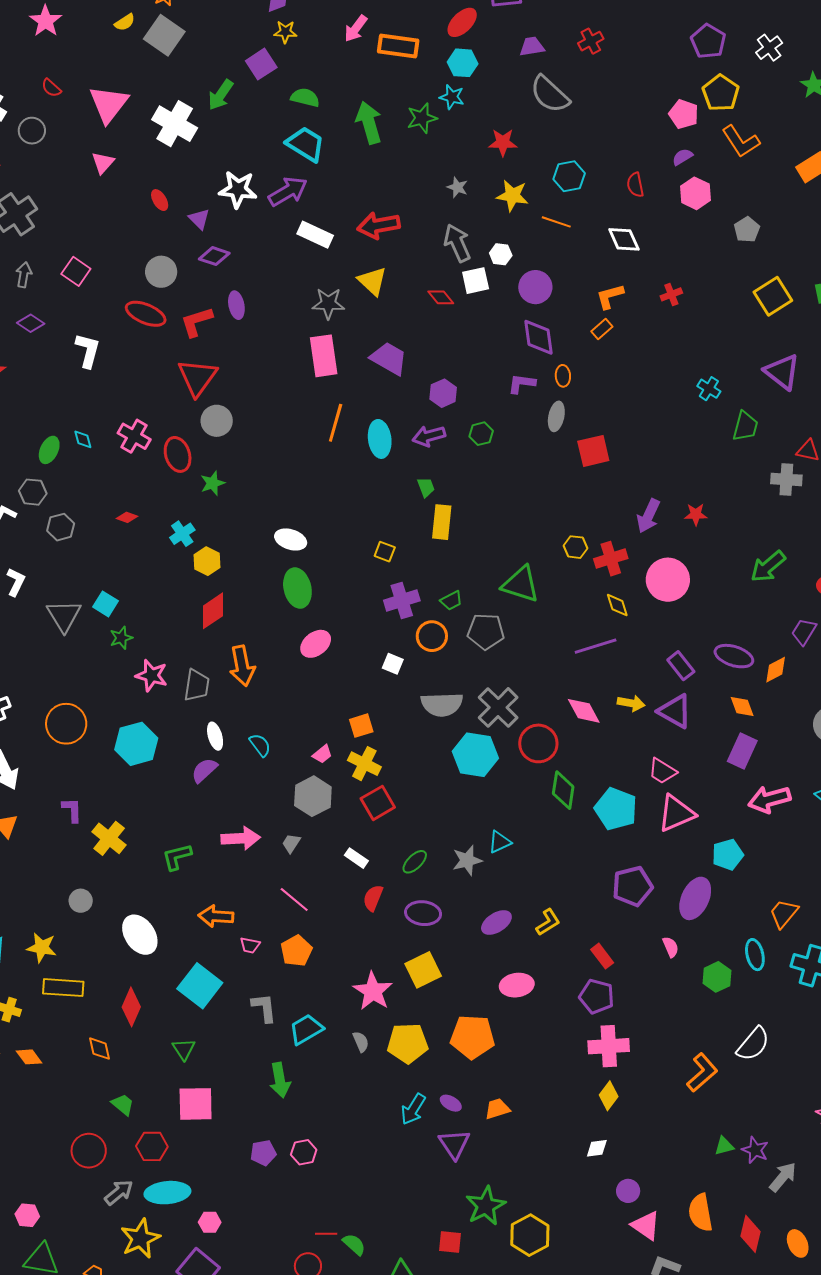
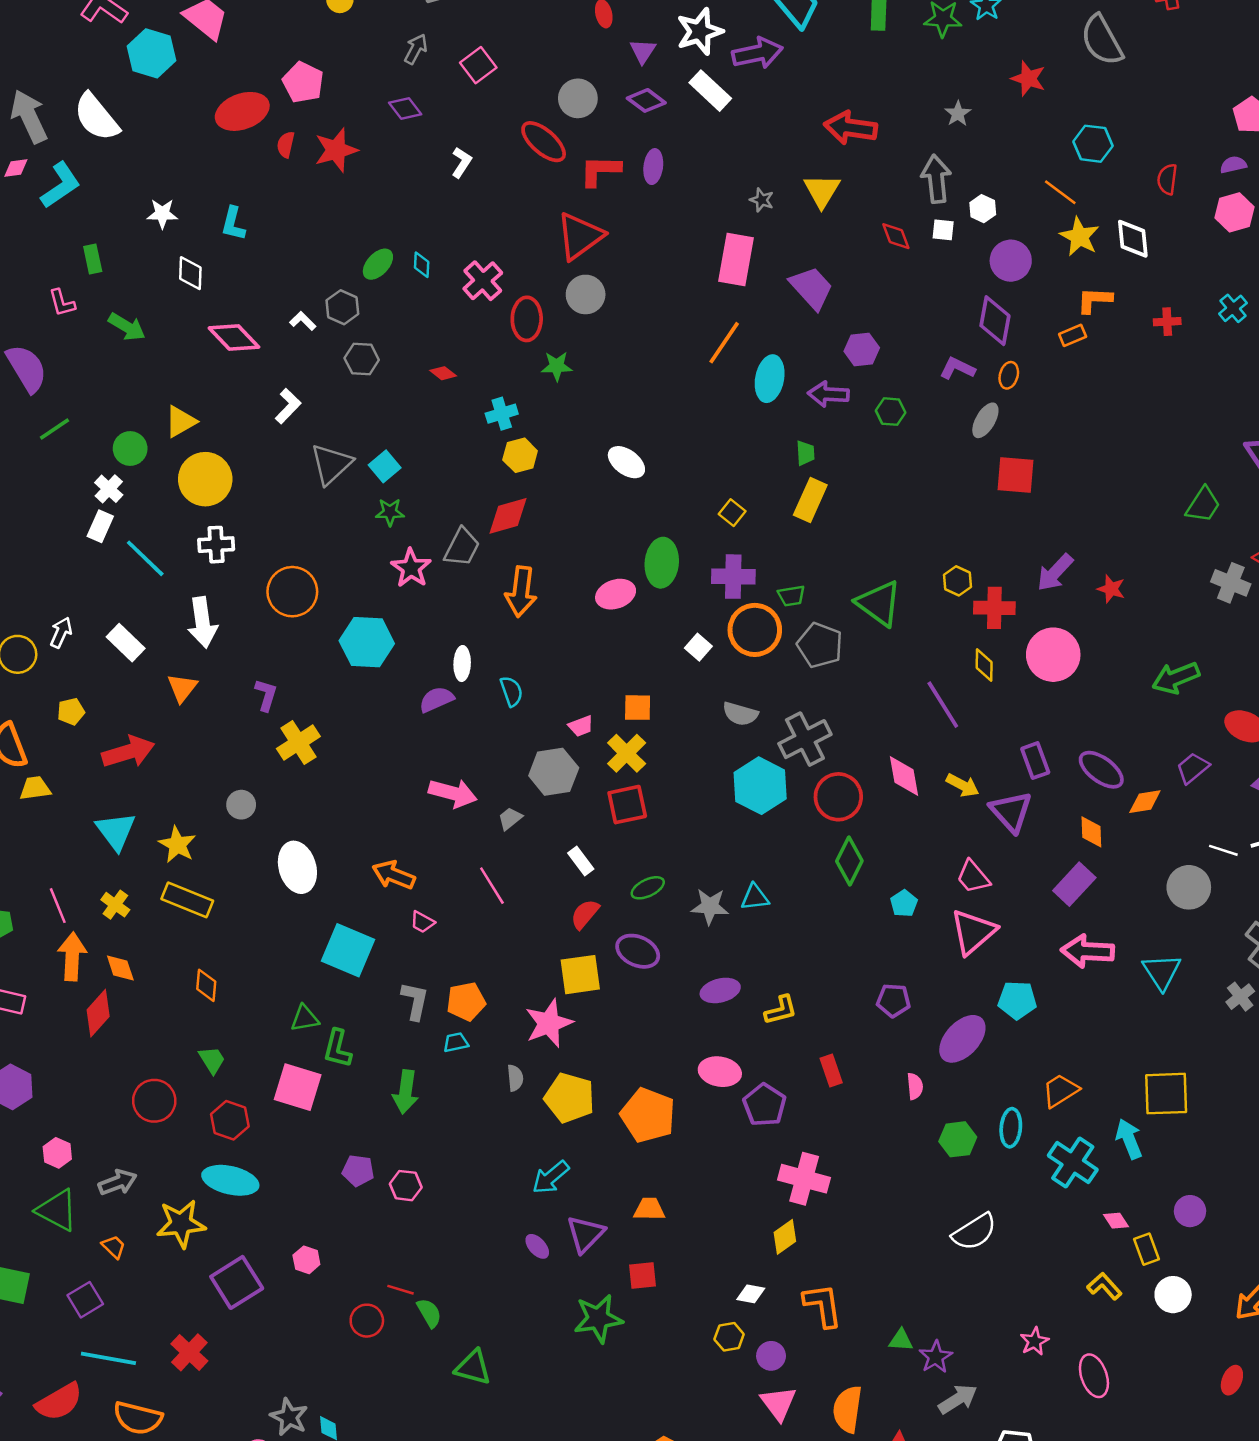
white star: (238, 189) -> (700, 31), turned 30
yellow star: (512, 196) -> (1079, 237), moved
white rectangle: (315, 235) -> (710, 91), moved
white square: (476, 281) -> (943, 230), size x0.7
gray star: (328, 303) -> (762, 200), size x0.6
white L-shape: (88, 350) -> (462, 162), size x0.7
cyan cross: (709, 389) -> (1233, 308), moved
green ellipse: (297, 588) -> (662, 563), moved
orange circle: (432, 636) -> (755, 630), size x1.4
purple line: (596, 646) -> (943, 705), turned 57
gray trapezoid: (197, 685) -> (462, 547), moved
gray semicircle: (442, 704) -> (740, 714), size x0.7
cyan pentagon: (616, 809) -> (904, 903), size x0.5
pink triangle: (676, 813) -> (973, 932), turned -36
green L-shape: (177, 857) -> (337, 1049), moved, turned -80
purple pentagon: (632, 886) -> (894, 1000), size x0.7
orange pentagon: (296, 951) -> (466, 1001), moved
yellow square: (423, 970) -> (580, 975), moved
cyan square: (200, 986) -> (348, 950), turned -33
purple pentagon: (597, 996) -> (765, 1105), moved
red diamond: (131, 1007) -> (98, 1013), moved
cyan trapezoid: (306, 1029) -> (456, 1042), size x0.6
green triangle: (184, 1049) -> (305, 1018), turned 35
orange L-shape: (702, 1073) -> (823, 1305), moved, turned -75
purple ellipse: (451, 1103) -> (537, 1246), moved
gray arrow: (119, 1192) -> (118, 1182), moved
pink hexagon: (210, 1222) -> (306, 1260), moved
yellow hexagon: (530, 1235) -> (729, 1337), moved, size x0.6
red square: (450, 1242) -> (643, 1276), moved, turned -30

